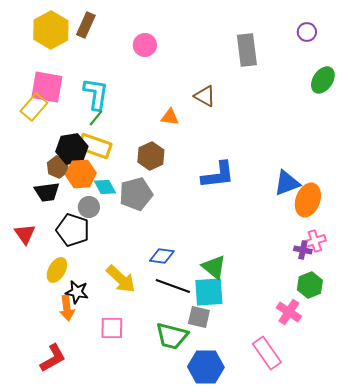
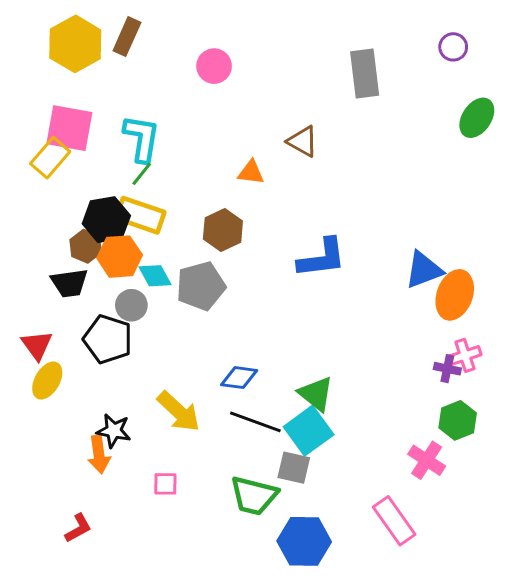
yellow ellipse: (57, 270) -> (47, 381), moved
cyan square: (209, 292) -> (309, 431), turned -32
pink square: (112, 328) -> (165, 484), size x0.7
red L-shape: (53, 358) -> (78, 528), size x0.7

